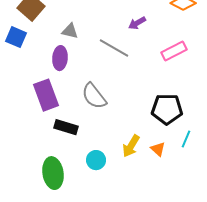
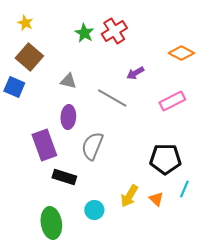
purple ellipse: (60, 58) -> (68, 117), moved
gray semicircle: (94, 96) -> (92, 146), turned 60

